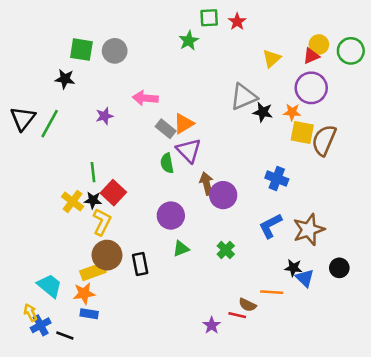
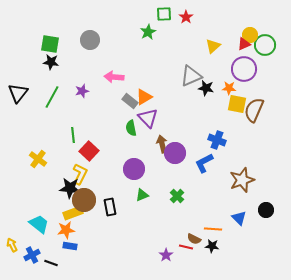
green square: (81, 50) -> (50, 44), moved
green circle: (351, 51) -> (265, 45), moved
green line: (50, 124) -> (52, 97), moved
black star: (93, 200) -> (70, 188), moved, size x1.5
yellow cross: (73, 201) -> (38, 159), moved
blue L-shape: (270, 226) -> (204, 163), moved
black star: (293, 268) -> (212, 246), moved
yellow arrow: (30, 313) -> (12, 245), moved

